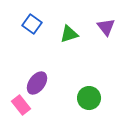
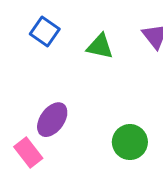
green triangle: (69, 34) -> (100, 46), turned 30

